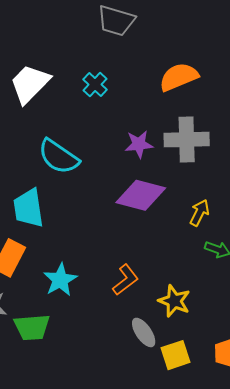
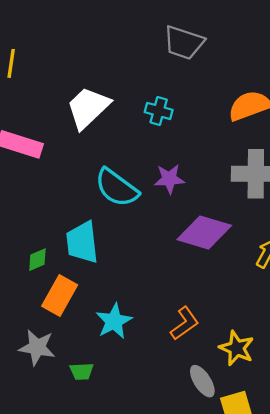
cyan cross: (95, 85) -> (159, 111), turned -30
purple star: (139, 144) -> (169, 179), moved
green trapezoid: (32, 327) -> (82, 371), size x0.6

